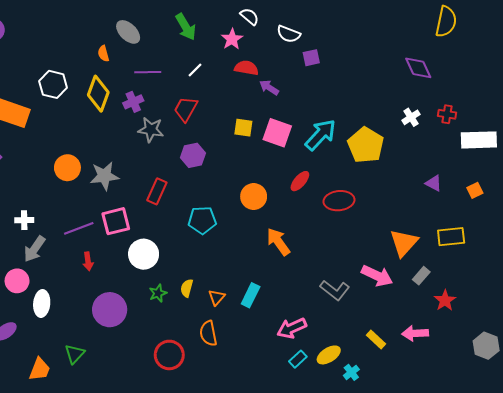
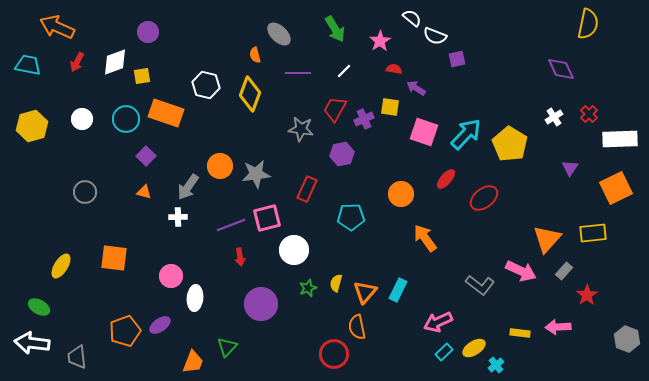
white semicircle: (249, 16) -> (412, 18), moved
red semicircle: (246, 68) -> (394, 69), size x0.7
purple cross: (133, 102) -> (364, 119), moved
red cross: (447, 114) -> (589, 114), turned 36
yellow square: (243, 128) -> (390, 107), moved
purple triangle: (434, 183) -> (570, 168), moved, turned 36
orange square: (475, 190) -> (616, 188), size x2.0
red ellipse: (339, 201) -> (484, 198), turned -32
gray arrow: (34, 249) -> (188, 187), moved
orange triangle: (217, 297) -> (365, 292), size x1.4
yellow rectangle: (376, 340) -> (520, 333), turned -36
red circle: (169, 355) -> (334, 354), moved

